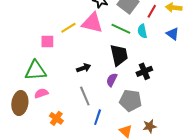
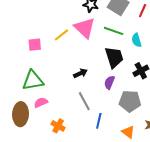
pink triangle: (92, 23) -> (85, 28), turned 35
cyan semicircle: (142, 31) -> (137, 40), moved
pink square: (47, 41) -> (35, 45), moved

